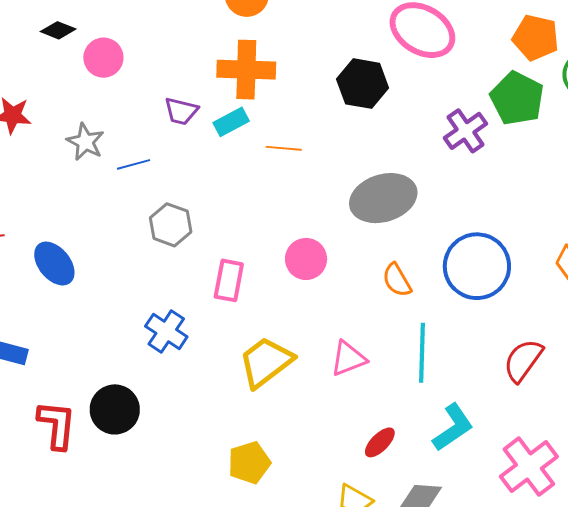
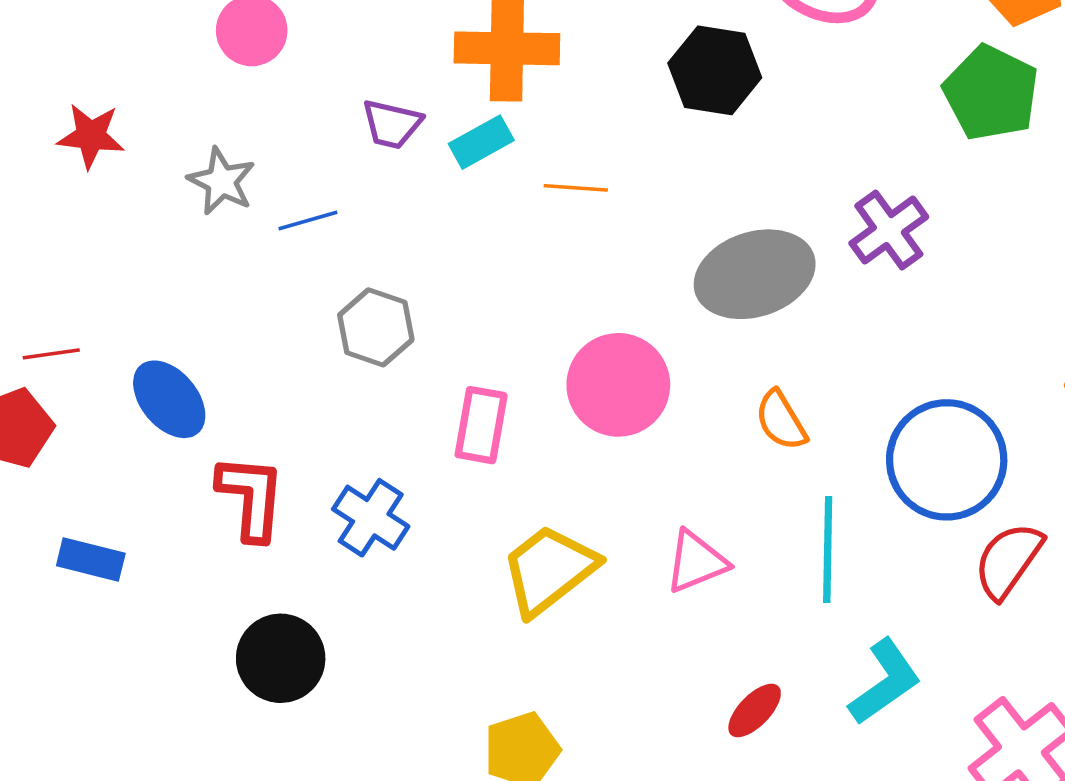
purple cross: (466, 131) -> (889, 230), moved
pink circle: (306, 259) -> (618, 385), size x1.4
blue circle: (477, 266) -> (947, 460), moved
red L-shape: (57, 425) -> (251, 497), moved

